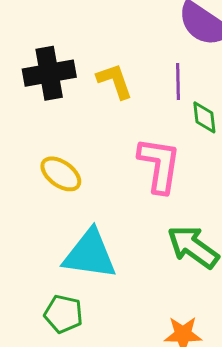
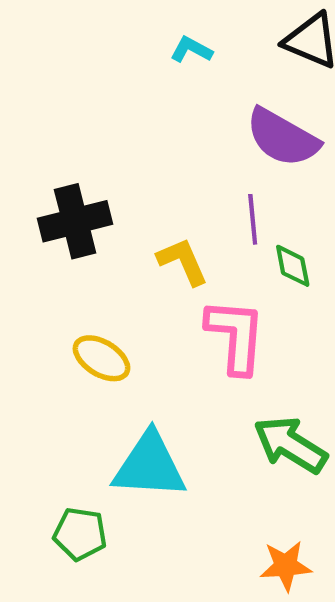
yellow L-shape: (115, 81) -> (183, 261), moved
green pentagon: (63, 314) -> (80, 534), moved

